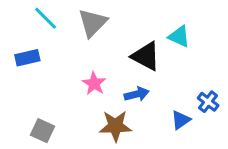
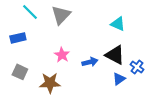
black triangle: (146, 56) -> (115, 55), moved
brown star: (115, 126) -> (50, 83), moved
gray square: (43, 131) -> (20, 72), moved

